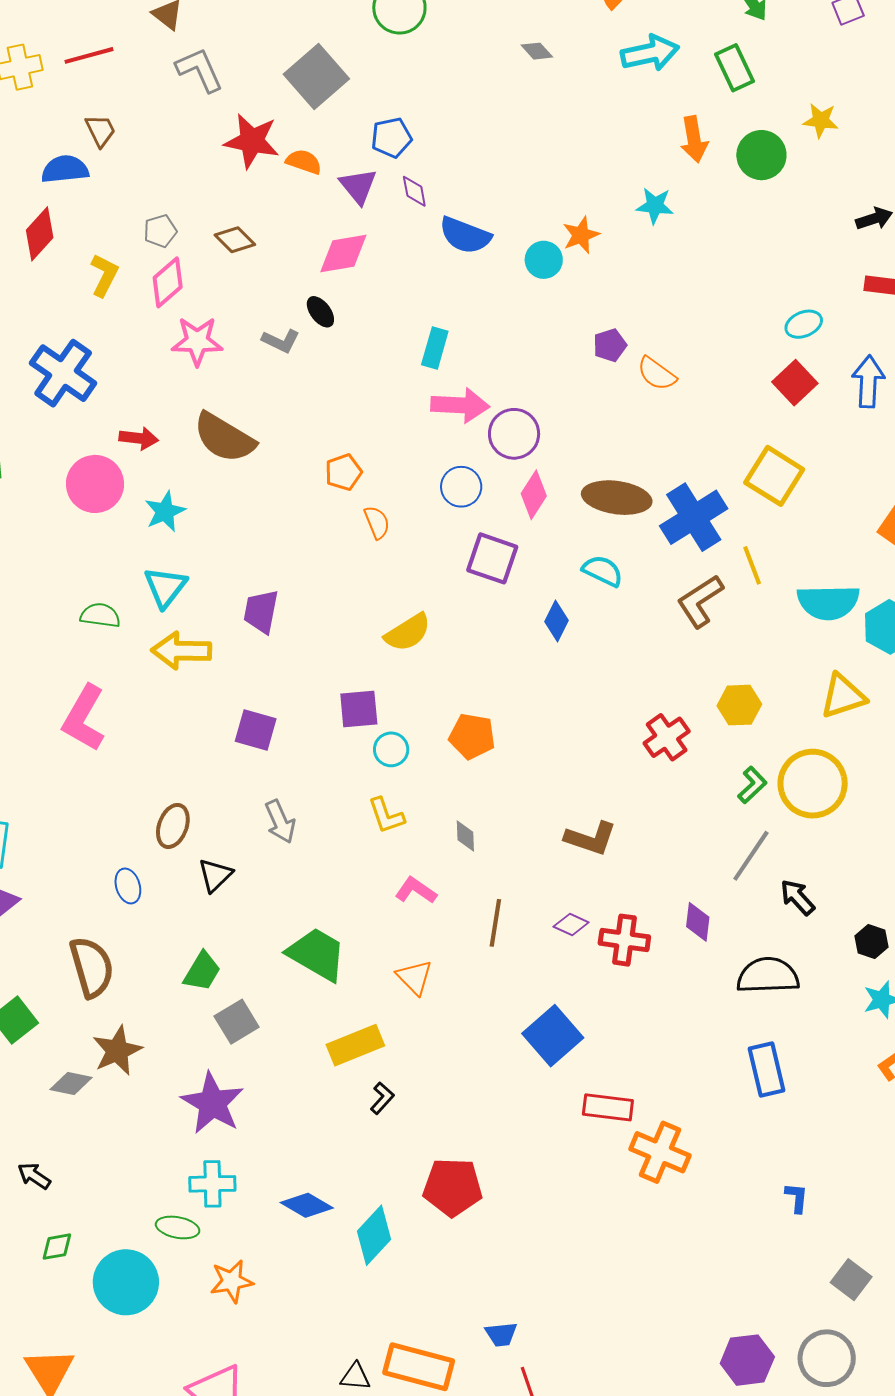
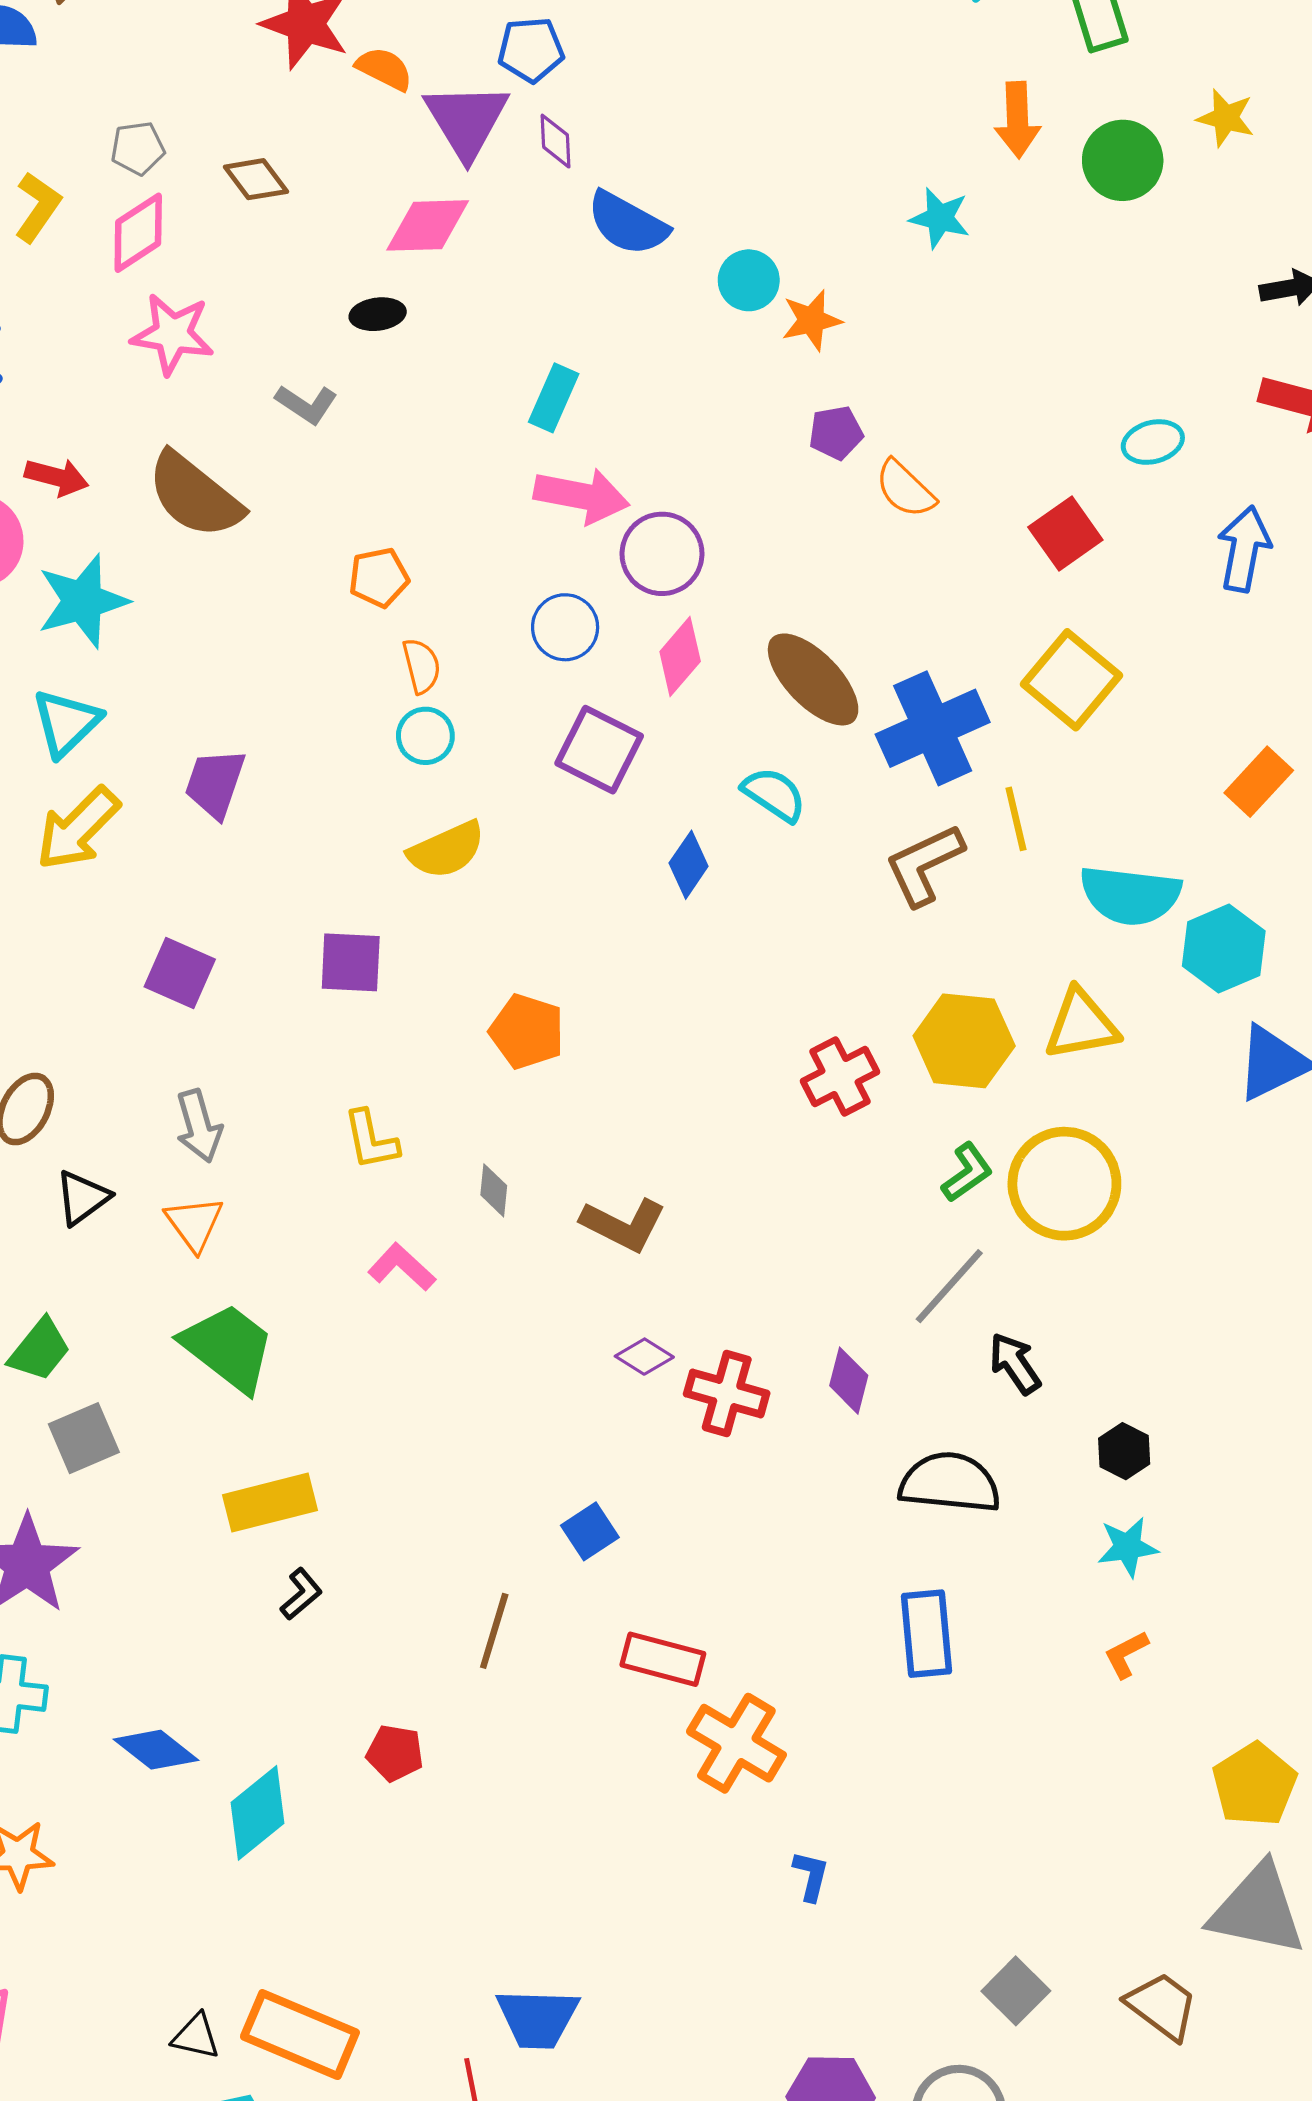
purple triangle: (358, 186) -> (466, 120), size x1.4
orange star: (581, 235) -> (812, 320), moved
black ellipse: (320, 312) -> (378, 314), turned -68
gray L-shape: (281, 341) -> (306, 404), moved
red square: (795, 383) -> (1065, 533), moved
brown ellipse: (617, 498) -> (813, 679), turned 30
cyan star: (165, 512) -> (83, 601), size x1.4
yellow arrow: (181, 651) -> (78, 829), turned -54
yellow triangle: (843, 696) -> (1081, 1025), moved
yellow hexagon: (739, 705) -> (964, 1041), size x1.4
cyan circle: (391, 749) -> (425, 736), moved
brown L-shape: (591, 838) -> (623, 1225), moved
brown line: (495, 923) -> (494, 1631), moved
orange triangle: (414, 977) -> (194, 1224), moved
blue square: (553, 1036) -> (590, 1531), size x0.6
red pentagon: (453, 1187) -> (395, 1753), size x0.6
blue L-shape: (797, 1198) -> (811, 1876), moved
blue trapezoid: (501, 1334) -> (538, 2018), moved, size x1.6

